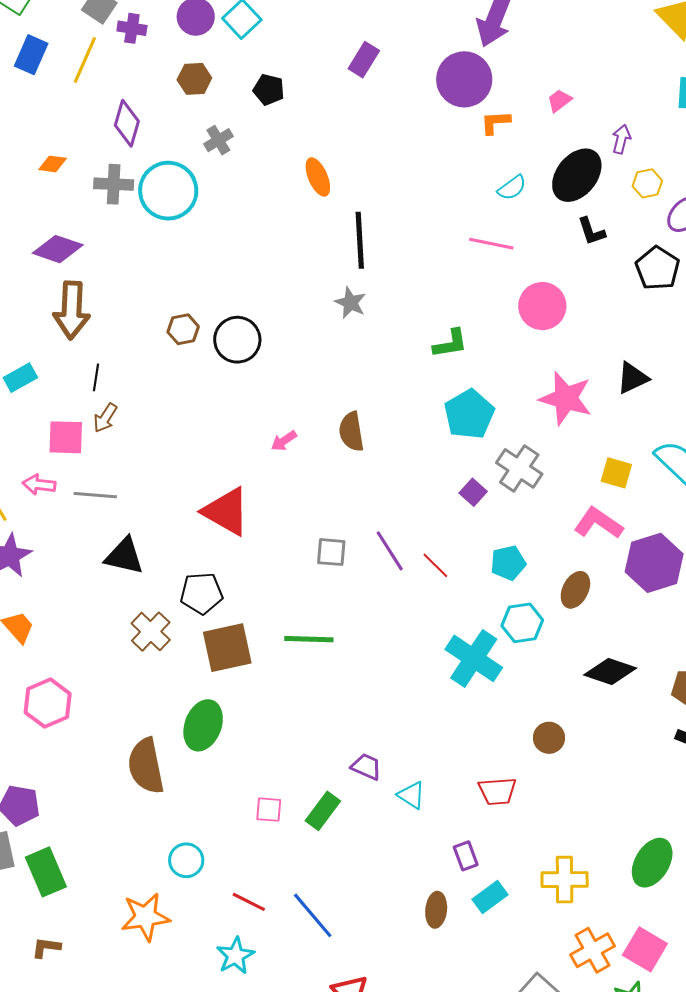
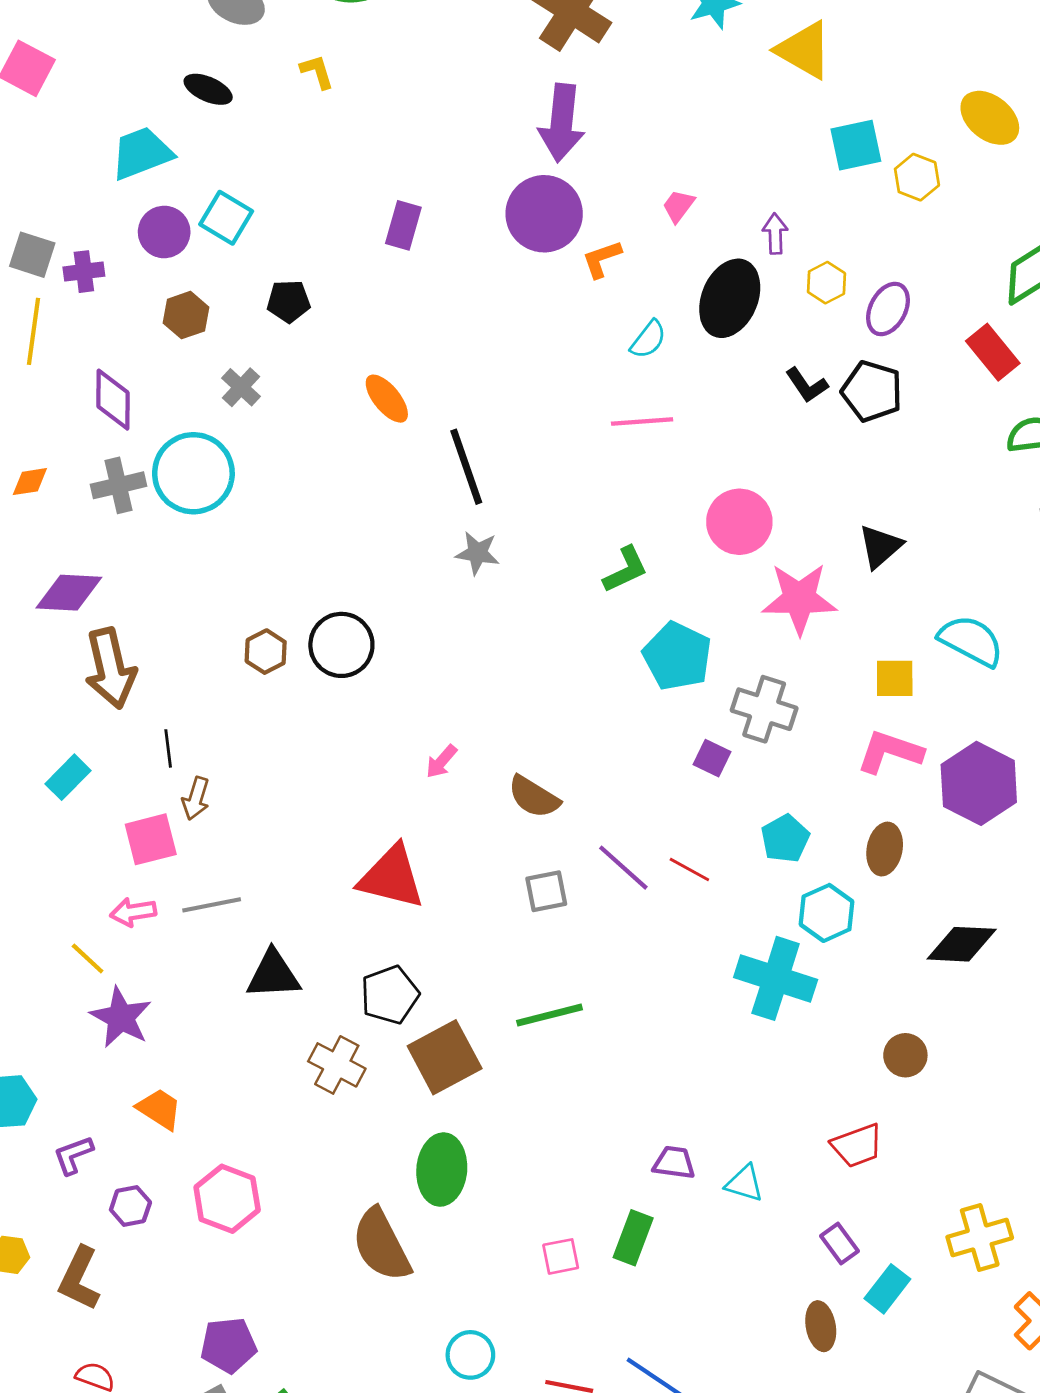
black L-shape: (591, 231) -> (807, 385), moved
pink circle: (542, 306) -> (739, 522), moved
brown semicircle: (351, 432) -> (534, 797), moved, turned -33

